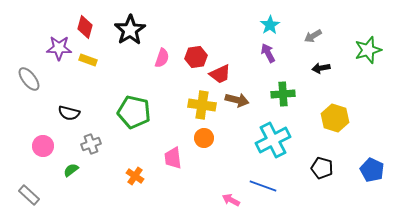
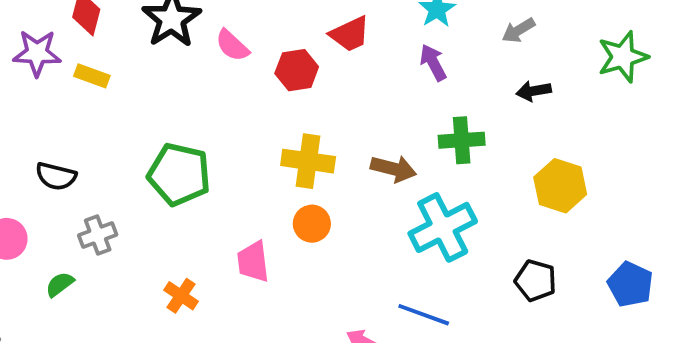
pink semicircle: (162, 58) -> (232, 45), moved, turned 114
red trapezoid: (220, 74) -> (350, 34), moved
brown arrow: (237, 100) -> (393, 169), moved

